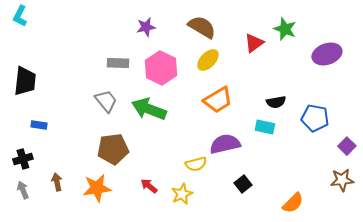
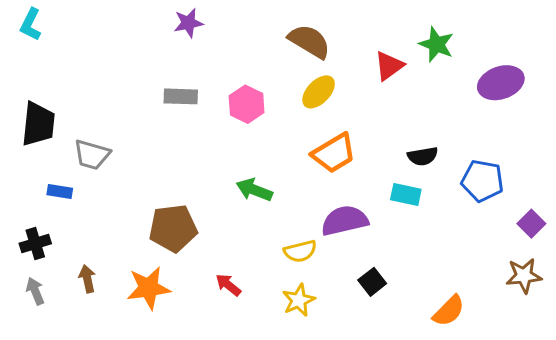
purple star: (146, 27) -> (188, 23), moved
pink hexagon: (161, 68) -> (247, 104), size x0.7
gray trapezoid: (106, 101) -> (92, 155), moved, turned 145
green arrow: (149, 109) -> (254, 190), moved, size x0.7
yellow star: (182, 194) -> (299, 300), moved

